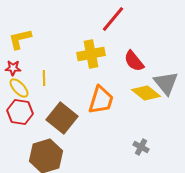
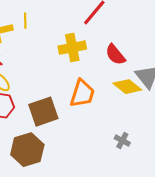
yellow line: (44, 78) -> (25, 21), moved
brown square: (62, 118) -> (43, 112), turned 32

